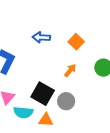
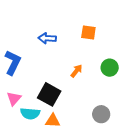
orange square: (76, 42) -> (88, 32), moved, turned -35
gray circle: (66, 101) -> (101, 114), moved

